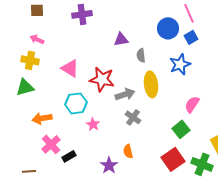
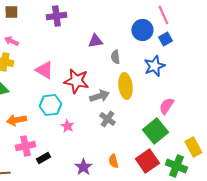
green square: (181, 129) -> (155, 131), size x1.4
pink cross: (51, 144) -> (25, 146), turned 30
orange semicircle: (128, 151) -> (113, 161), moved

